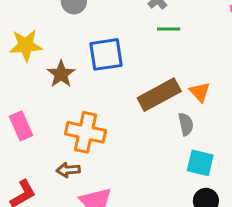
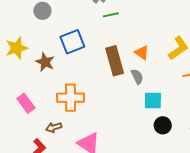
brown rectangle: (159, 95) -> (115, 61), turned -64
brown arrow: (68, 170) -> (54, 127), moved

